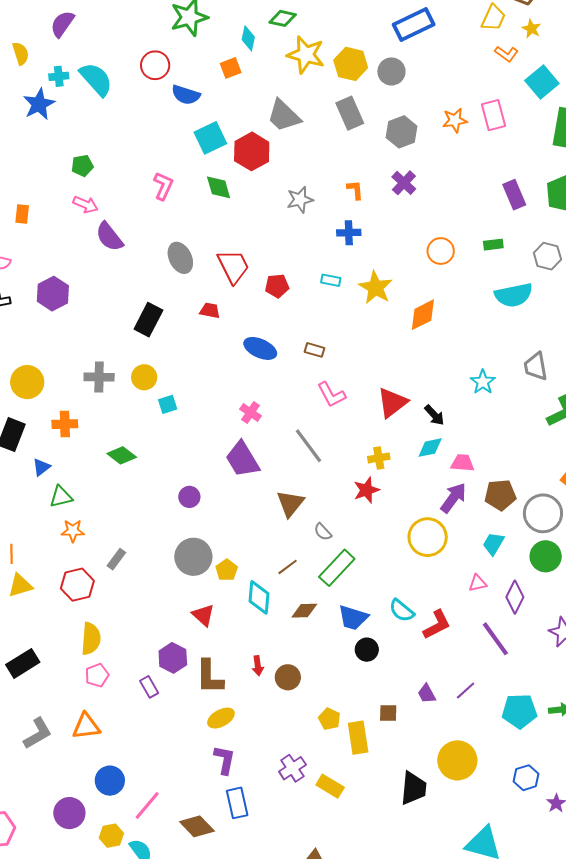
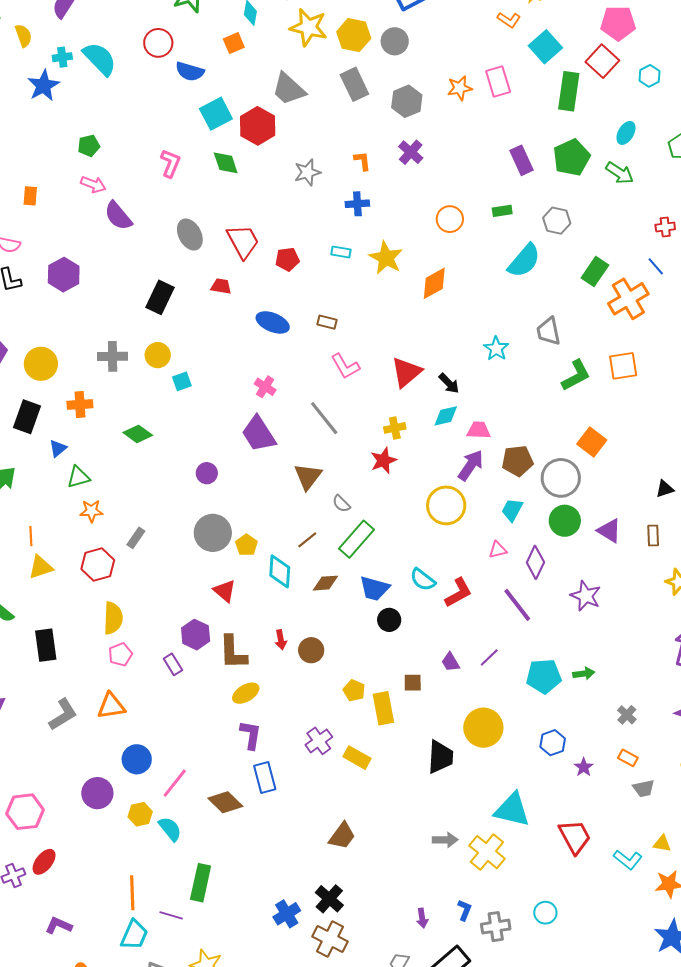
cyan semicircle: (514, 295) -> (524, 261), turned -36
black rectangle: (23, 663) -> (46, 645), turned -64

